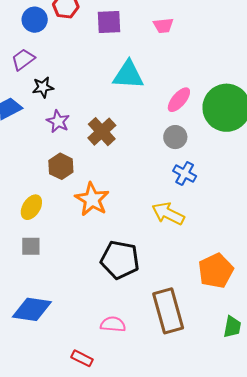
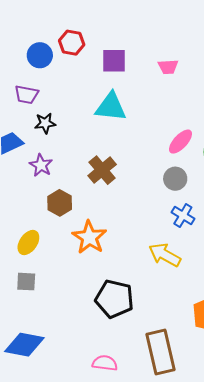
purple trapezoid: (23, 59) -> (27, 95), turned -135
cyan triangle: (128, 75) -> (111, 107), moved
purple star: (58, 121) -> (41, 165), moved

